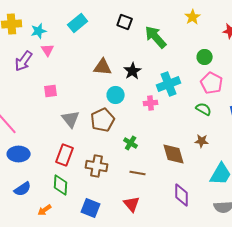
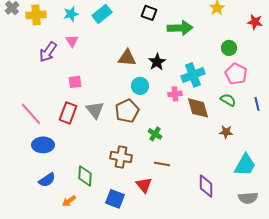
cyan star: (39, 31) -> (71, 14), moved
green arrow: (156, 37) -> (180, 28), turned 130
brown diamond: (174, 154) -> (198, 108), moved
red rectangle: (65, 155) -> (68, 113), moved
red triangle: (132, 204) -> (144, 185), moved

